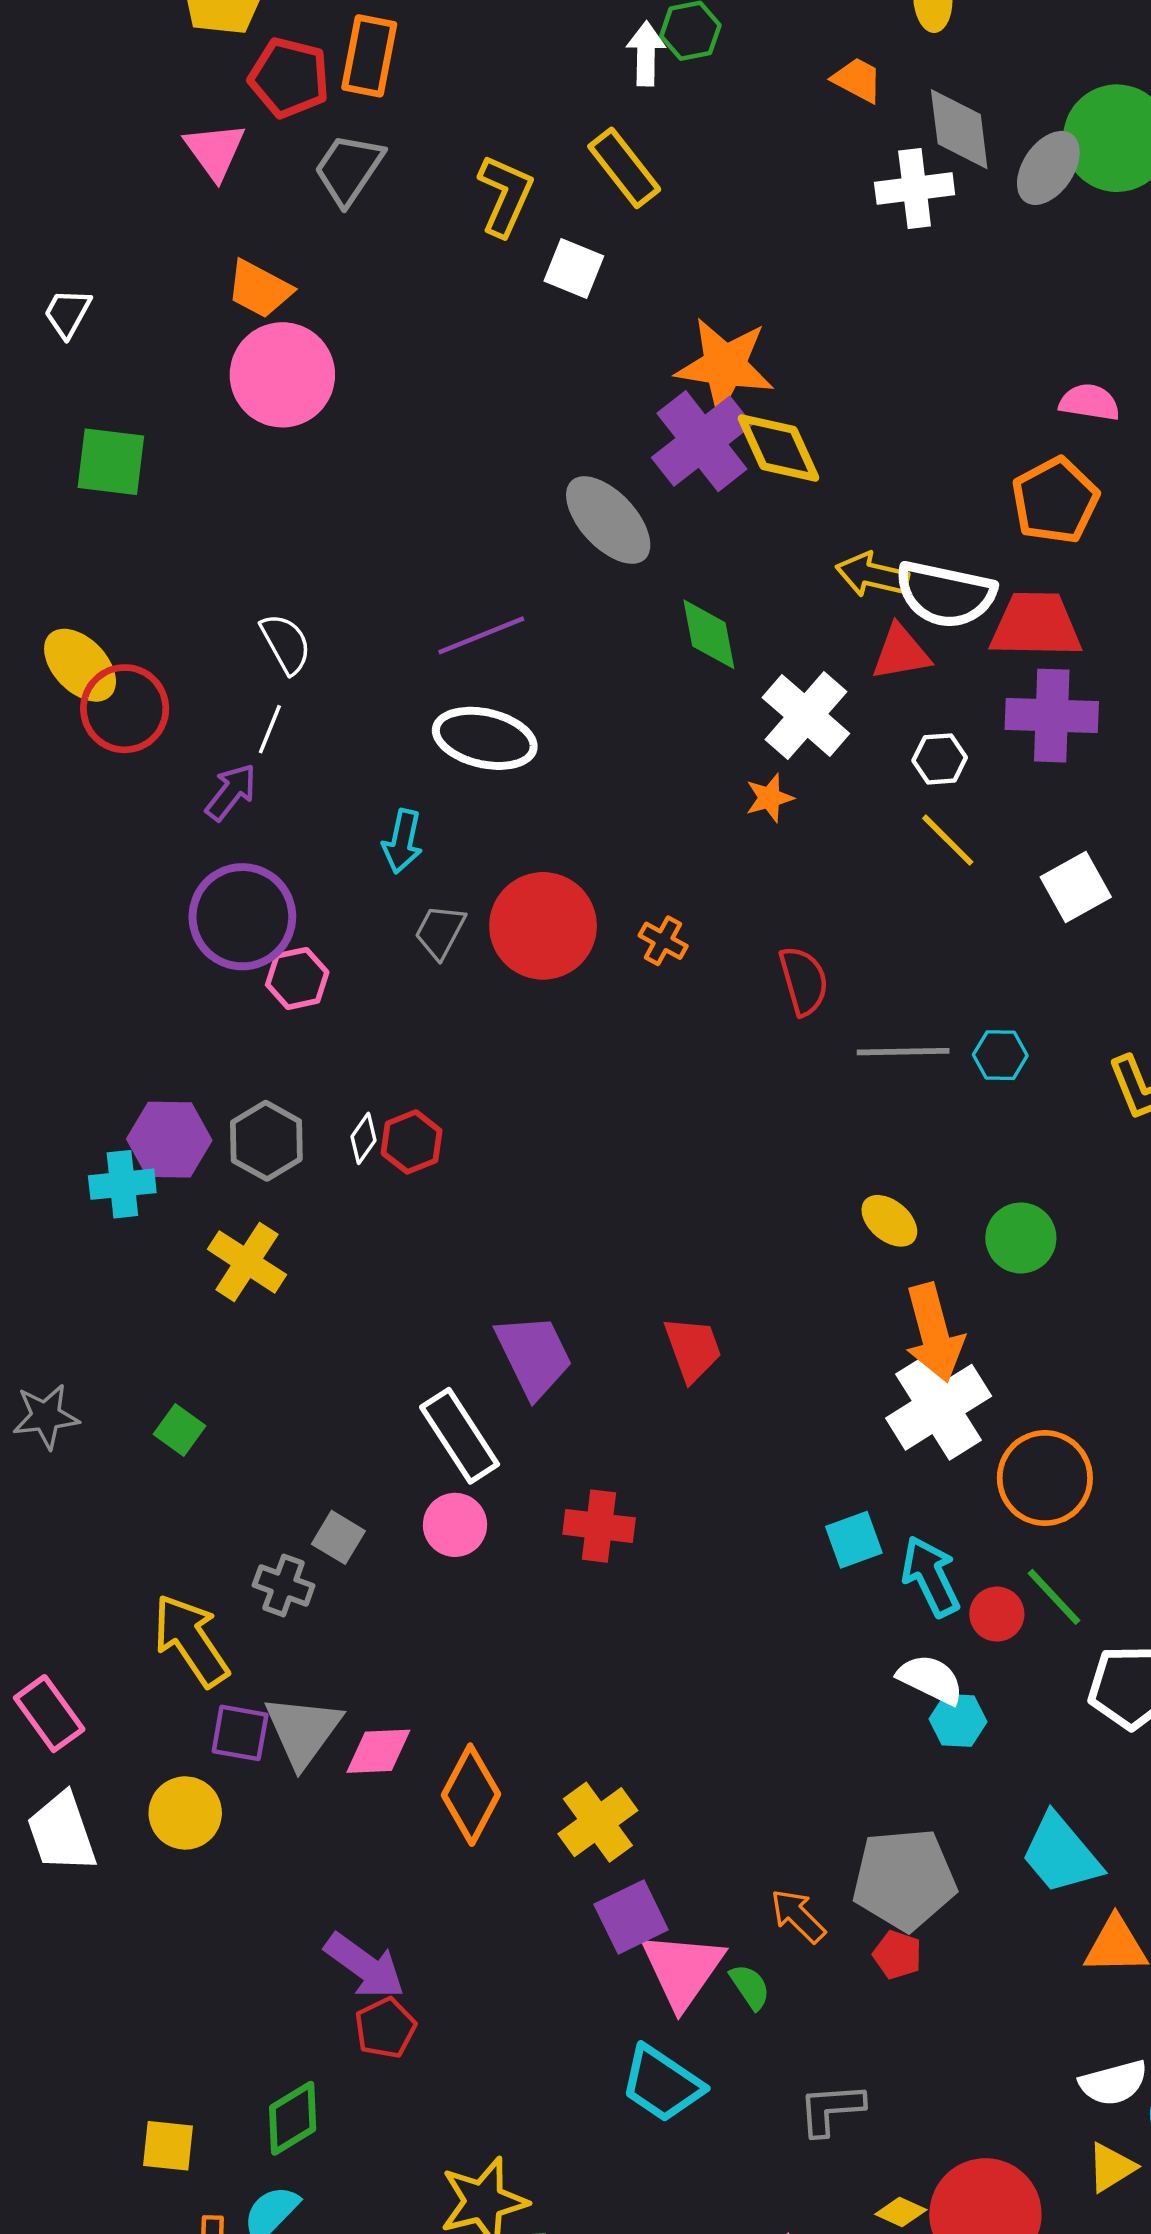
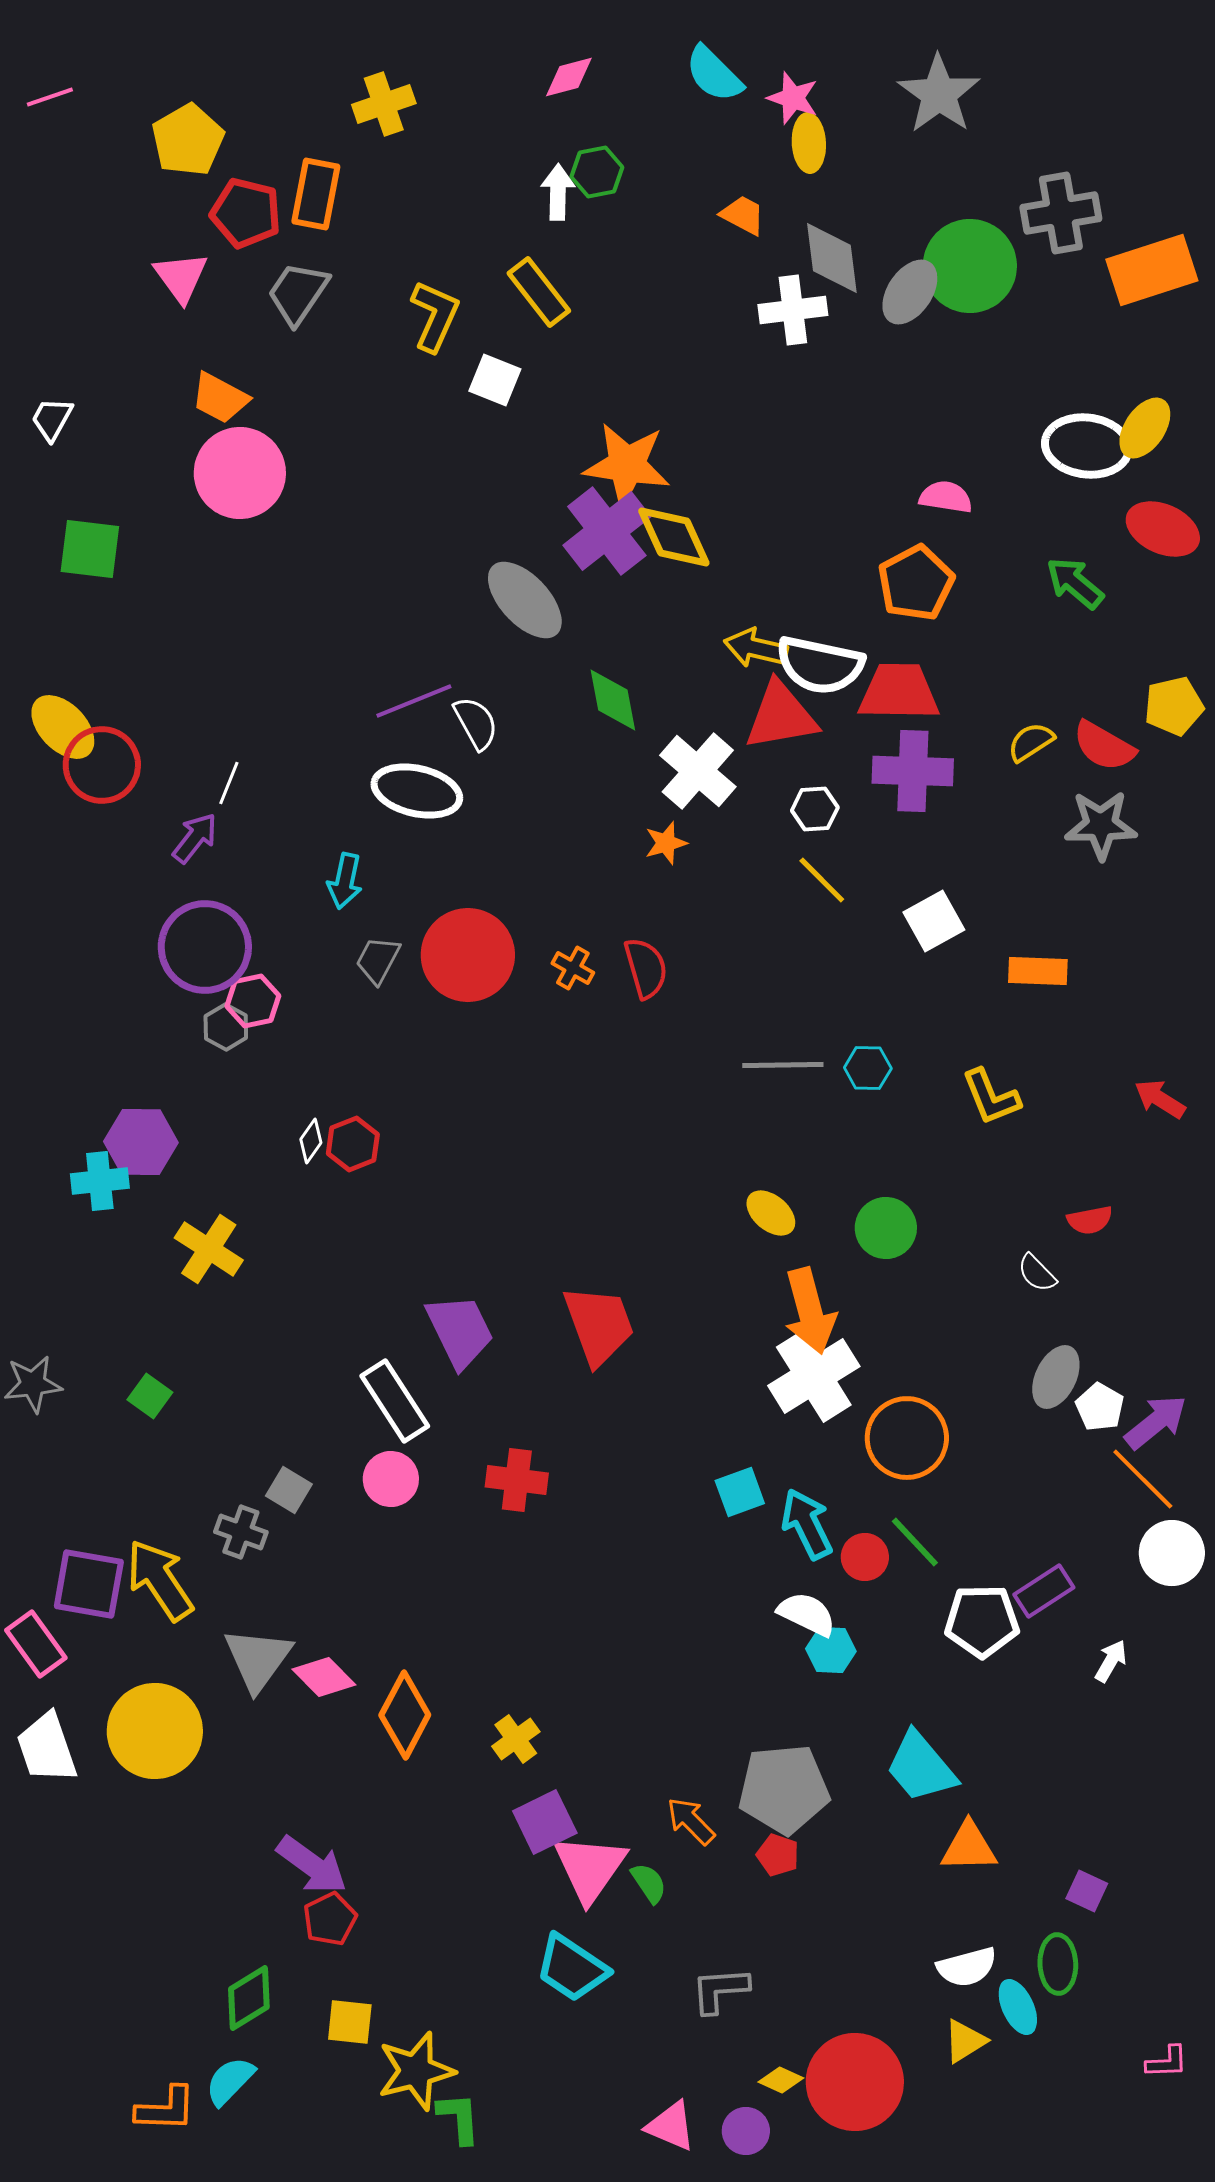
white semicircle: (286, 643) -> (476, 723), moved
red triangle: (901, 653) -> (781, 716), size x1.4
red semicircle: (804, 981) -> (646, 968), moved
gray hexagon: (266, 1141) -> (226, 1027), moved, size x0.7
red trapezoid: (693, 1349) -> (599, 1325), size x1.4
purple square: (240, 1733) -> (89, 1584), moved, size x1.4
pink diamond: (378, 1751) -> (324, 1677), turned 48
yellow circle: (185, 1813) -> (155, 1731), size x1.5
yellow cross: (598, 1822) -> (516, 1739), size x0.7
yellow square: (168, 2146) -> (350, 2022), moved

